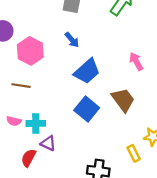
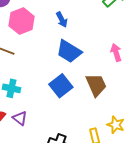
blue trapezoid: (87, 71) -> (69, 51), turned 60
purple triangle: (48, 143) -> (20, 118), moved

